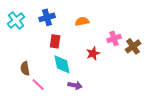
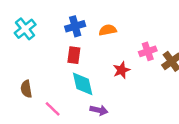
blue cross: (47, 17) -> (75, 26), moved
brown semicircle: (25, 68) -> (26, 89), moved

